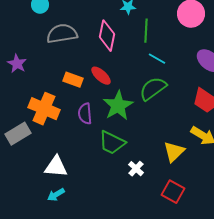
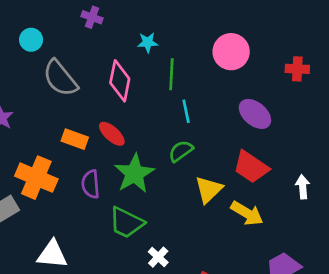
gray semicircle: (62, 34) -> (60, 78), turned -120
cyan line: (157, 59) -> (186, 111), turned 48
green semicircle: (153, 89) -> (181, 151), size x0.7
yellow triangle: (174, 152) -> (209, 189), moved

